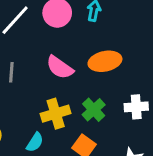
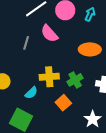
pink semicircle: (60, 67) -> (49, 34), moved

